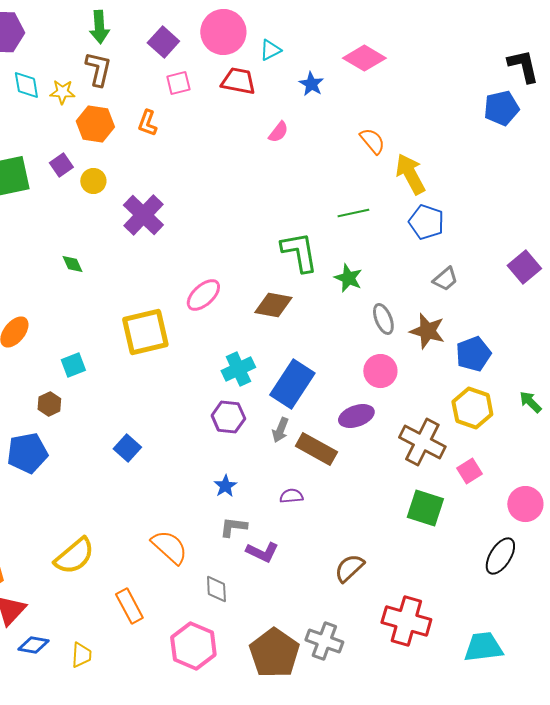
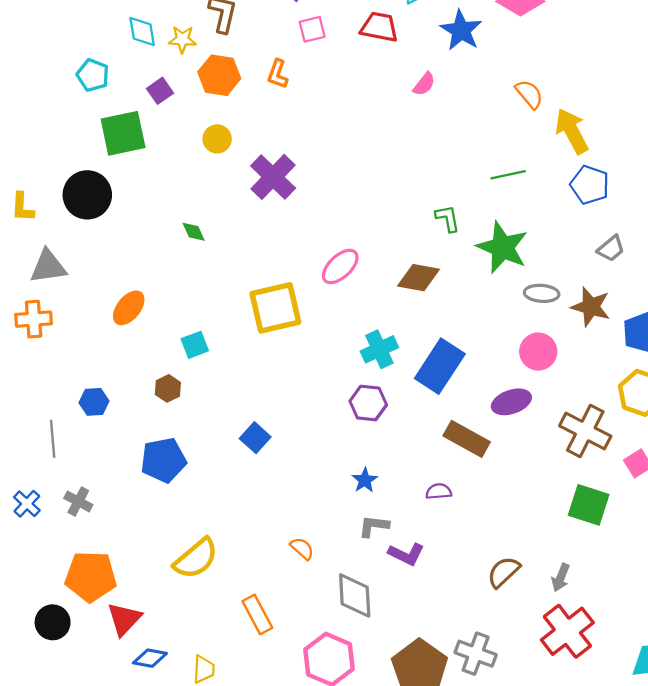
blue star: (311, 84) -> (461, 30), size x1.5
purple square: (61, 165) -> (160, 91), moved
green L-shape: (299, 252) -> (448, 218), size x0.6
green star: (348, 278) -> (502, 247), size x1.6
gray ellipse: (383, 319) -> (542, 293), turned -64
gray arrow: (280, 430) -> (561, 578), moved
blue pentagon: (27, 453) -> (163, 460), moved
orange semicircle: (169, 547) -> (302, 548), size x0.6
gray diamond: (216, 589) -> (355, 595), size x1.5
red cross: (406, 621) -> (567, 631), turned 36

